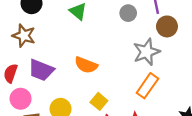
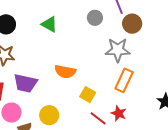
gray star: (146, 52) -> (118, 50), turned 30
yellow square: (99, 101) -> (88, 95), moved

